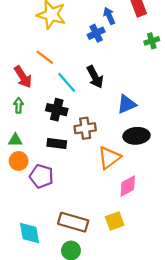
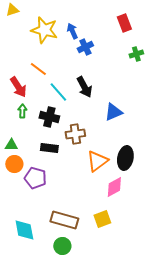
blue arrow: (109, 16) -> (72, 31), moved
green arrow: (19, 105) -> (22, 111), moved
black ellipse: (136, 136) -> (125, 158), moved, turned -75

